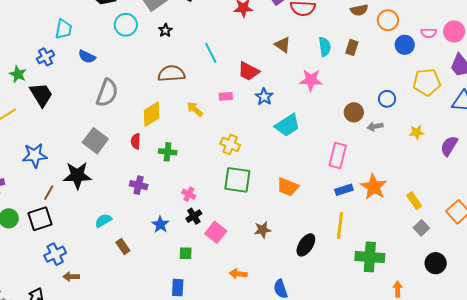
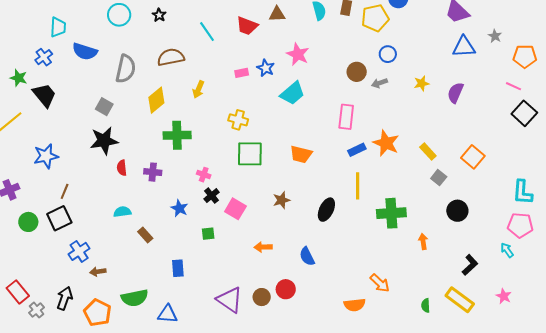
brown triangle: (283, 45) -> (277, 14), turned -30
blue semicircle: (87, 57) -> (85, 51), size x1.4
red trapezoid: (249, 71) -> (247, 26), moved
pink star: (311, 80) -> (298, 54), moved, turned 30
yellow pentagon: (427, 82) -> (375, 18), moved
gray semicircle: (107, 93) -> (126, 69), moved
pink rectangle: (226, 96) -> (242, 73), moved
yellow arrow: (195, 109) -> (198, 89), turned -102
gray square: (95, 141) -> (104, 107), moved, size x0.7
red semicircle: (136, 141) -> (122, 168), moved
green cross: (168, 152) -> (177, 135), size x1.5
black star: (77, 175) -> (104, 141), moved
cyan semicircle: (103, 221) -> (122, 212), turned 30
blue rectangle: (178, 288) -> (178, 268), moved

